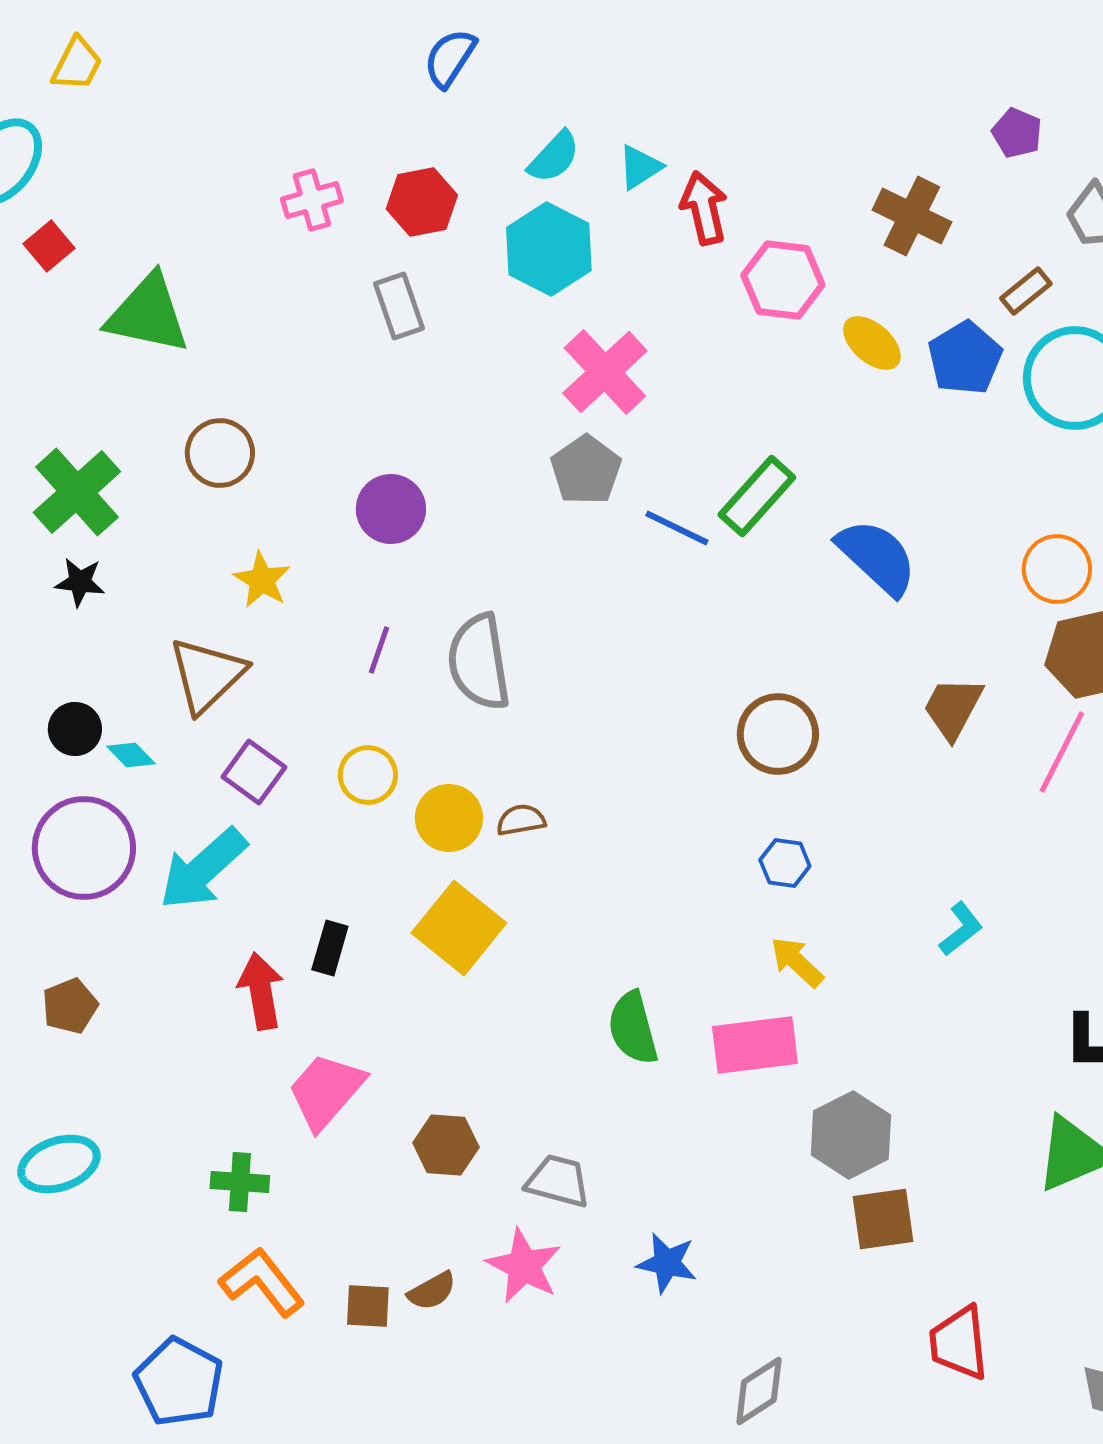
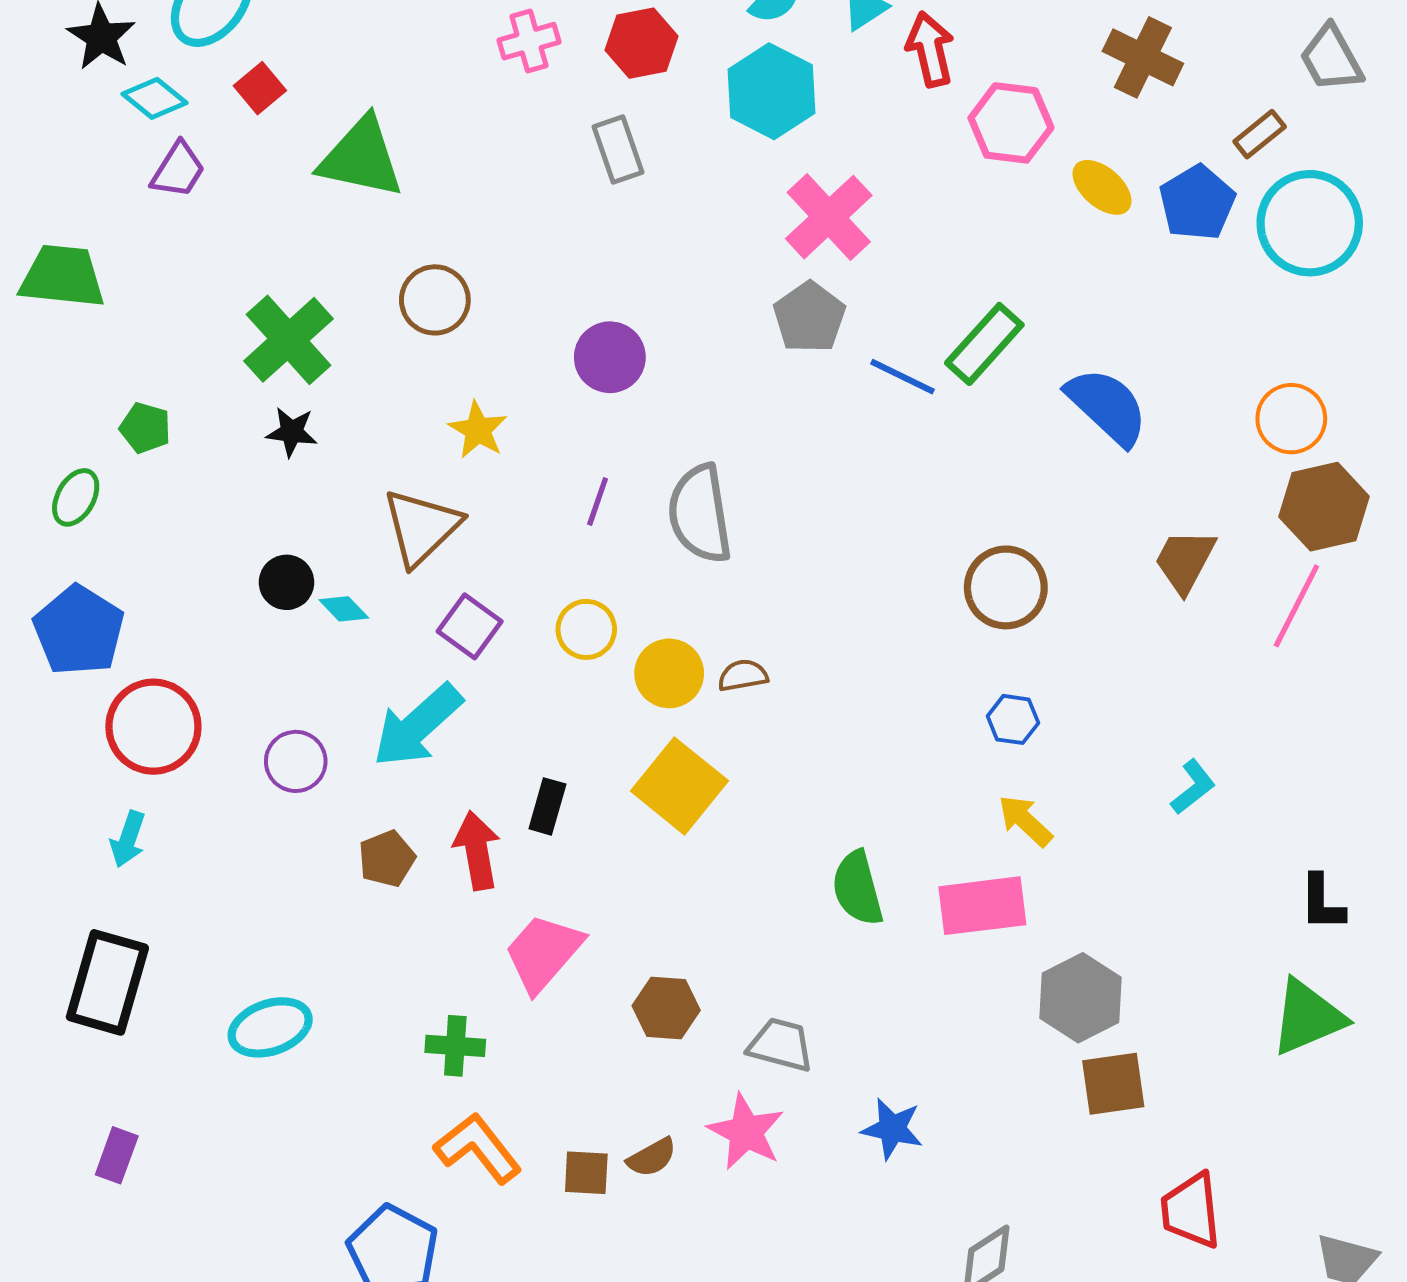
purple circle: (84, 848) -> (296, 761), moved, size x0.6
brown pentagon: (70, 1006) -> (387, 859), moved

